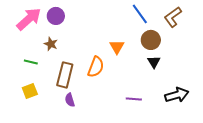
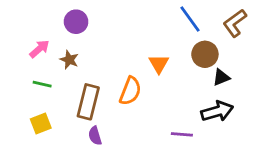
pink arrow: (29, 19) -> (39, 49), moved, size x0.6
black triangle: (154, 62) -> (221, 77), moved, turned 40
black arrow: (177, 95) -> (217, 111), moved

